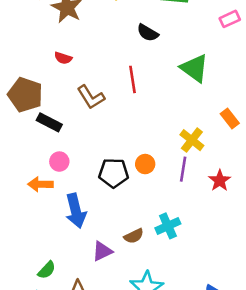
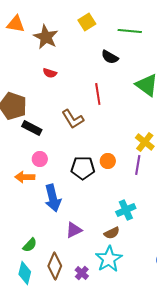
red semicircle: (63, 58) -> (50, 73), moved
brown L-shape: (91, 97) -> (73, 119), moved
brown semicircle: (134, 236) -> (112, 233), moved

